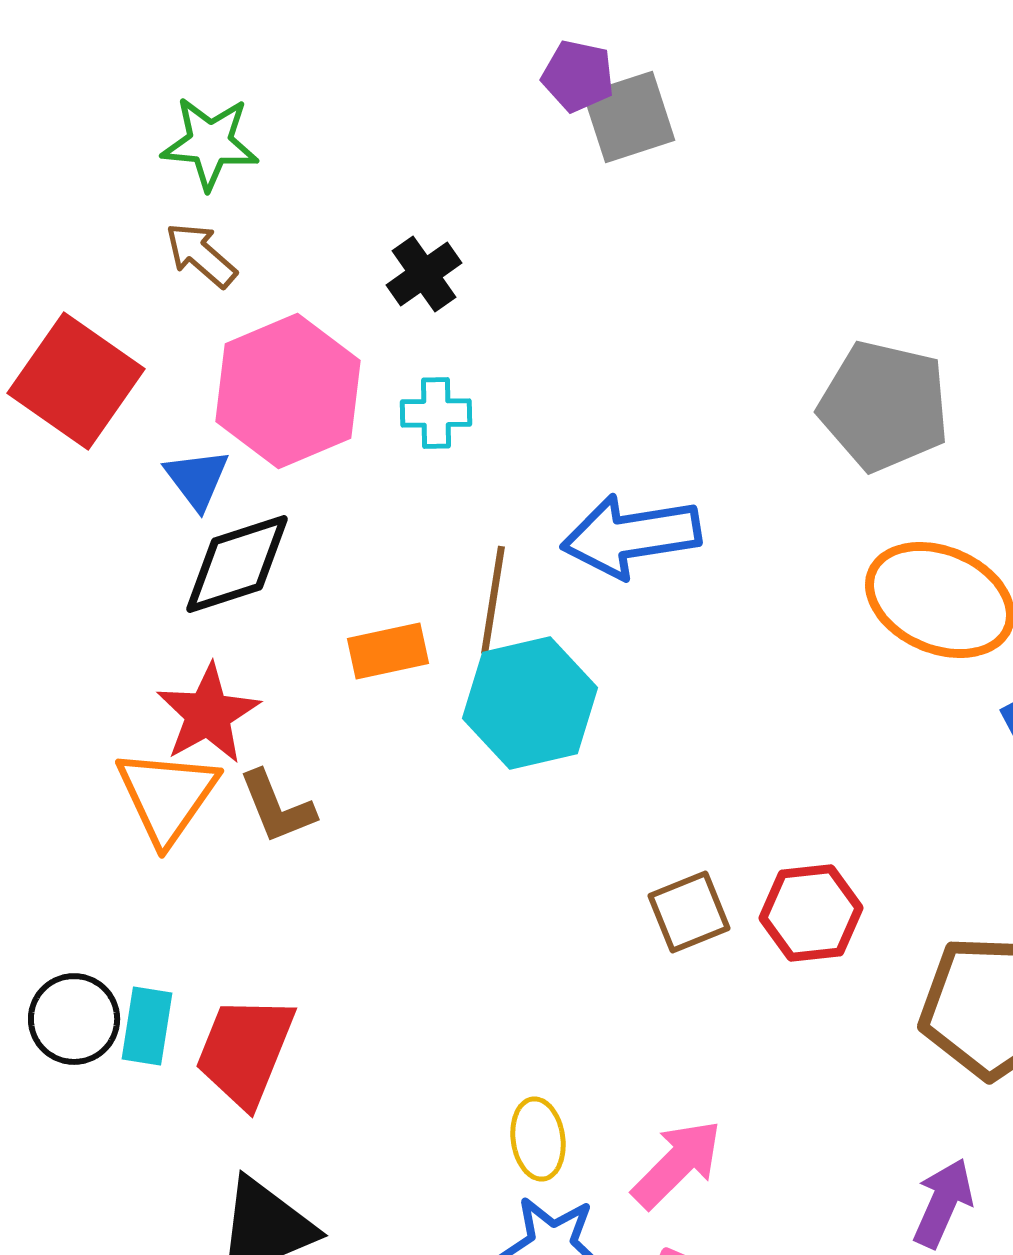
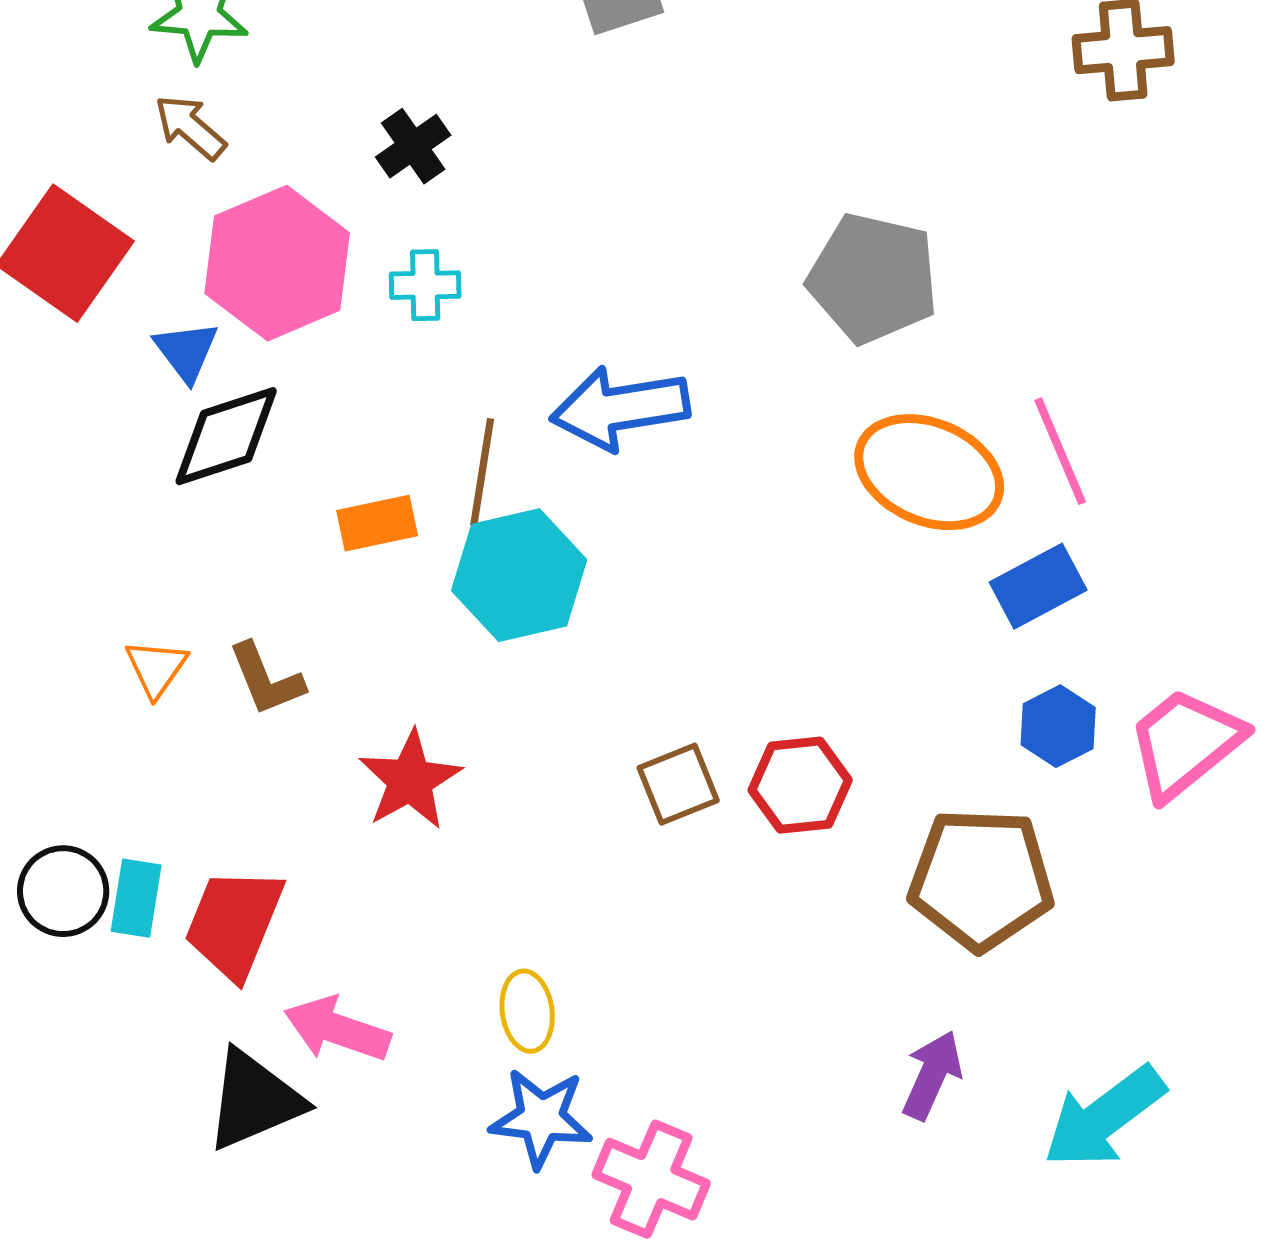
red star: (208, 714) -> (410, 780), moved
orange triangle: (167, 796) -> (156, 668), size x0.6
pink arrow: (677, 1164) -> (337, 1029), moved, turned -116

